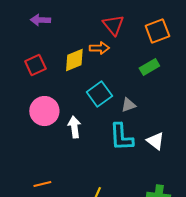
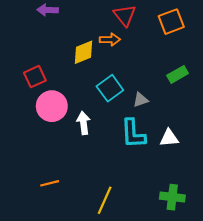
red square: (35, 65) -> (35, 77), moved
green rectangle: (149, 67) -> (178, 74), moved
white triangle: (155, 141) -> (169, 138), turned -42

